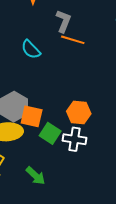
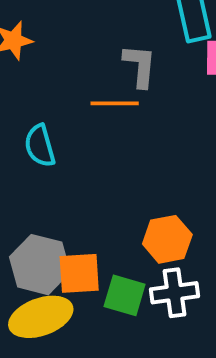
gray L-shape: (64, 21) -> (140, 66), moved
cyan semicircle: (31, 49) -> (40, 146), turned 45

